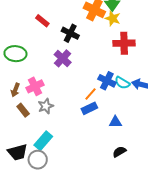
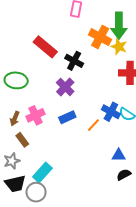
red rectangle: (42, 21) -> (45, 47), size x1.6
gray star: (46, 106) -> (12, 161), moved
blue rectangle: (89, 108) -> (67, 117), moved
black semicircle: (119, 152) -> (124, 175), moved

